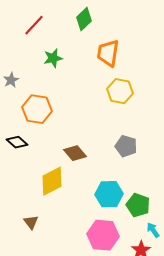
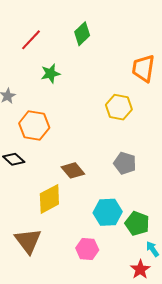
orange trapezoid: (108, 53) -> (143, 68), moved
brown triangle: (31, 222) -> (28, 241), size x1.8
pink hexagon: (103, 235) -> (87, 249), moved, size x0.7

